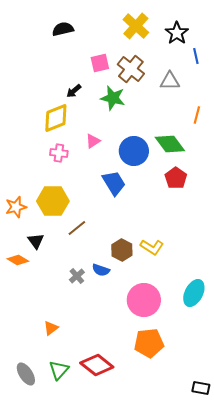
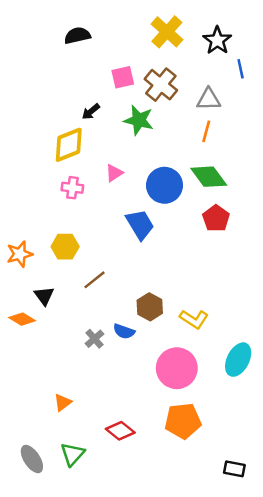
orange line: (197, 115) -> (206, 131), moved
yellow hexagon: (53, 201) -> (65, 247), size x0.7
yellow L-shape: (152, 247) -> (194, 319), moved
red diamond: (97, 365) -> (120, 431), moved, size x0.7
black rectangle: (201, 388) -> (234, 469), moved

